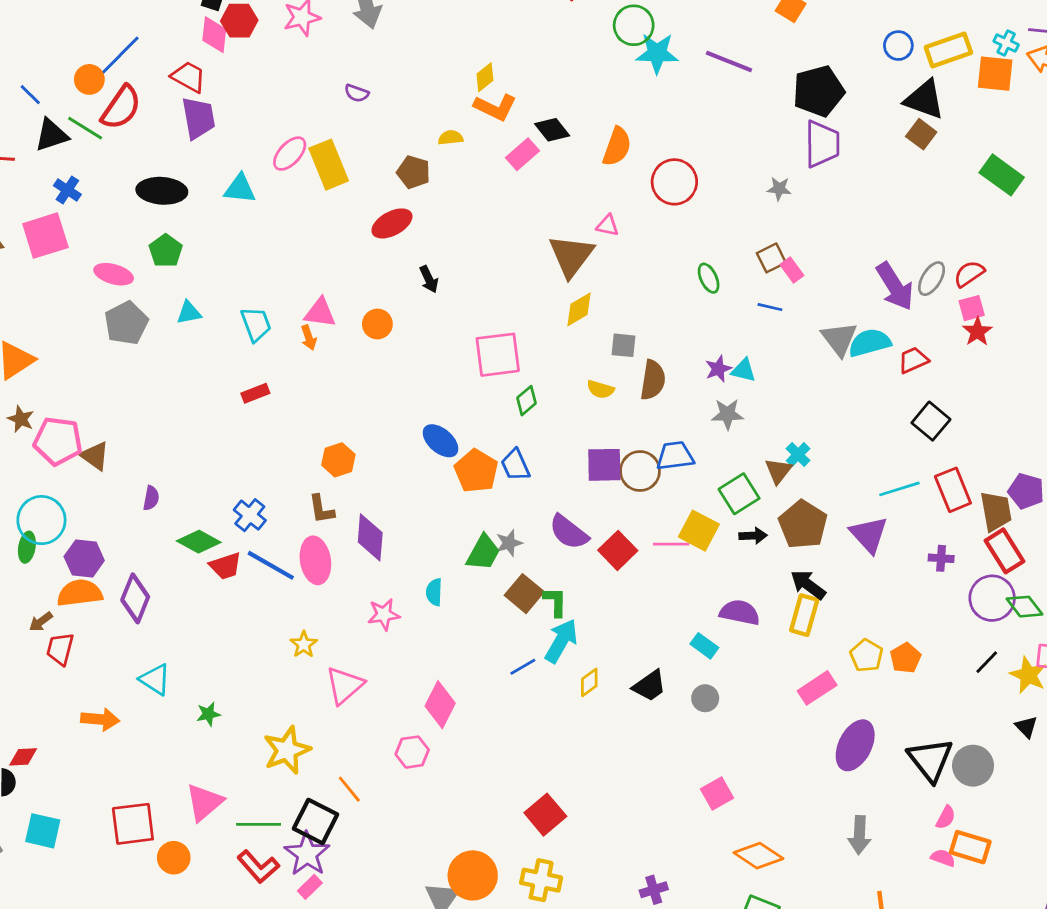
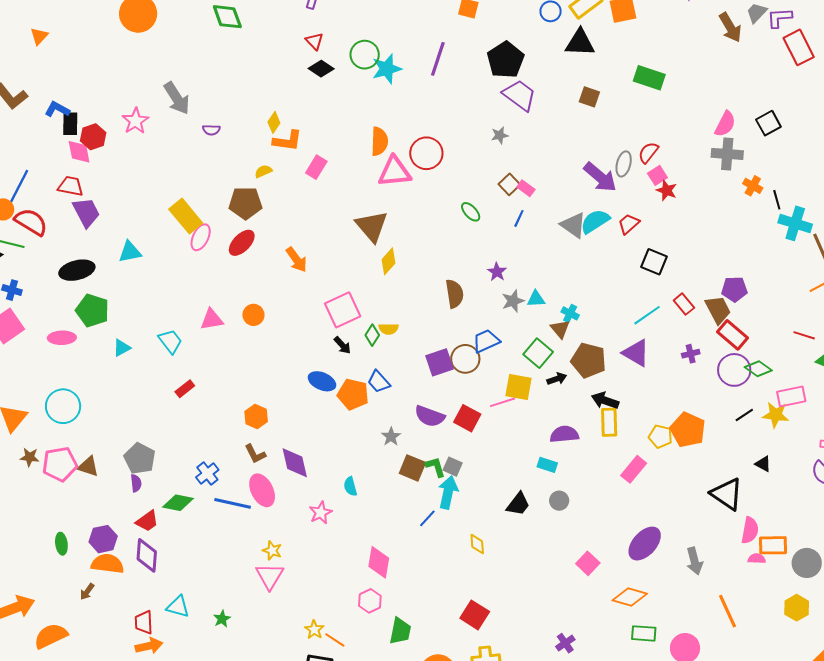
purple line: (729, 61) -> (438, 59), turned -76
purple semicircle: (357, 93) -> (211, 130), moved
red semicircle: (121, 108) -> (31, 222), turned -76
black diamond: (552, 130) -> (321, 69), moved
brown square: (921, 134) -> (589, 97), moved
purple trapezoid: (822, 144) -> (519, 95), turned -36
pink ellipse: (290, 154) -> (201, 237), moved
brown pentagon: (414, 172) -> (245, 203), size x1.4
pink triangle: (608, 225) -> (395, 172), moved, size x2.0
green pentagon: (166, 251) -> (92, 310), size x1.4
black arrow: (429, 279) -> (342, 345), moved
blue line: (770, 307) -> (519, 218), turned -60
gray pentagon: (126, 323) -> (140, 458), moved
orange arrow: (309, 338) -> (296, 260), moved, size x1.5
gray square: (624, 345) -> (453, 467), moved, turned 36
cyan triangle: (743, 370) -> (536, 299), moved
yellow semicircle: (600, 389) -> (389, 329), moved
red rectangle: (953, 490) -> (684, 304), size x0.7
blue cross: (250, 515) -> (207, 473), turned 30
cyan circle: (41, 520) -> (63, 406), moved
green trapezoid: (483, 553) -> (400, 631), moved
red trapezoid: (225, 566) -> (147, 521), moved
orange semicircle: (80, 593) -> (108, 564), turned 32
red trapezoid: (60, 649) -> (144, 622), moved
orange pentagon: (906, 658) -> (688, 430), size x1.6
black line: (987, 662) -> (744, 415), turned 30
yellow diamond: (589, 682) -> (477, 544), moved, turned -40
pink triangle: (345, 685) -> (270, 576), moved
black triangle: (1026, 727) -> (763, 464), moved
purple ellipse: (855, 745) -> (645, 544), moved, turned 33
yellow star: (287, 750) -> (314, 630), moved, size x0.6
gray circle: (973, 766) -> (807, 563), moved
pink semicircle: (946, 817) -> (750, 530), size x1.5

